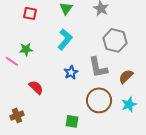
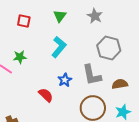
brown semicircle: (126, 76) -> (120, 84), turned 35
red semicircle: (36, 87) -> (46, 95), moved

